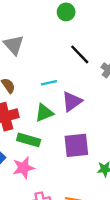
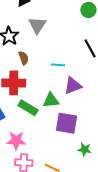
green triangle: (44, 113) -> (51, 100), moved
pink star: (24, 168) -> (16, 141), moved

